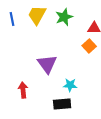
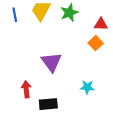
cyan star: (70, 85) -> (87, 87), moved
black rectangle: (62, 104) -> (48, 104), moved

